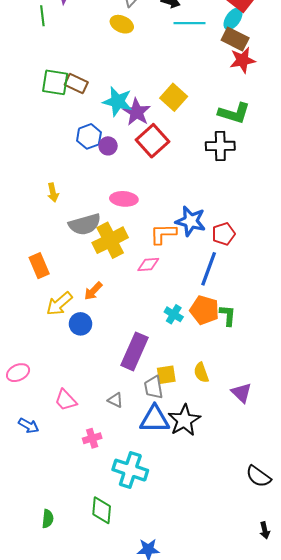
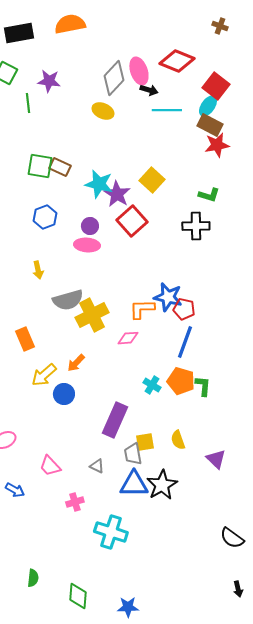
green L-shape: (234, 113) -> (209, 195), size x0.7
blue hexagon: (89, 136) -> (45, 217), moved
pink ellipse: (124, 199) -> (87, 245), moved
red pentagon: (223, 234) -> (184, 309), moved, turned 30
green diamond: (102, 510) -> (78, 596), moved

